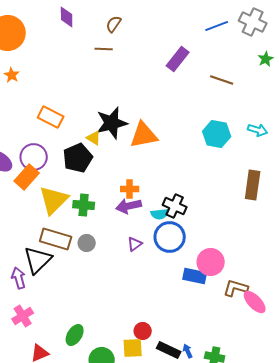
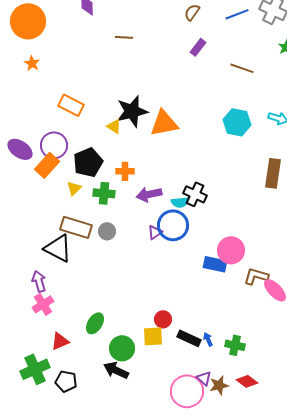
brown semicircle: (114, 24) -> (192, 12), moved
purple rectangle: (178, 59) -> (198, 47), size x0.7
black pentagon: (78, 158) -> (88, 162), moved
orange cross: (130, 189) -> (125, 171), moved
yellow triangle: (54, 200) -> (74, 188), size x0.5
blue circle: (170, 237) -> (173, 225), moved
black triangle: (38, 260) -> (58, 248), turned -48
purple arrow: (19, 278) -> (39, 281), moved

